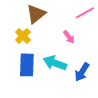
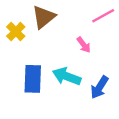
yellow cross: (23, 36) -> (16, 32), moved

